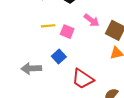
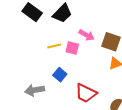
yellow line: (48, 26) -> (54, 46), moved
pink square: (67, 32) -> (72, 48), moved

